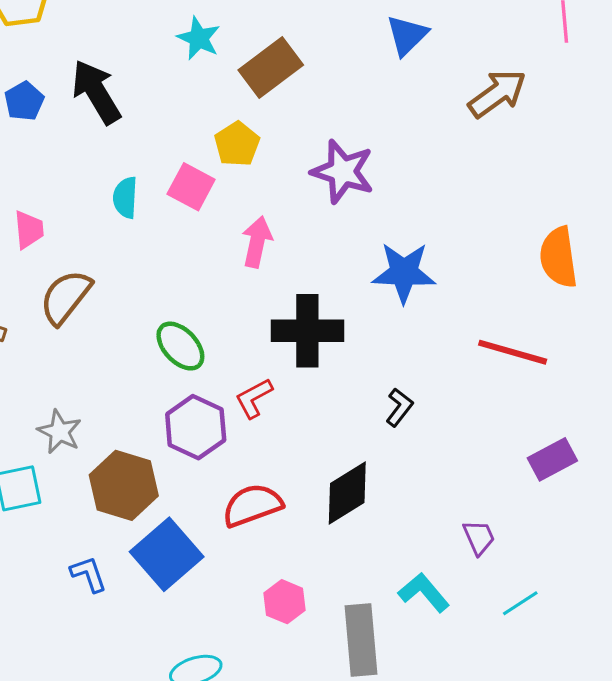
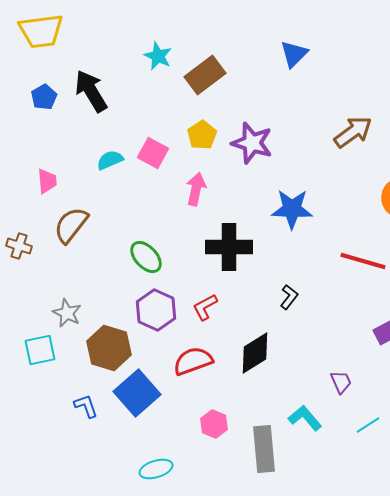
brown arrow: (497, 93) -> (353, 132), moved
yellow pentagon: (237, 144) -> (202, 135), moved
cyan semicircle: (125, 198) -> (110, 160), turned 64
red L-shape: (254, 398) -> (205, 307), moved

